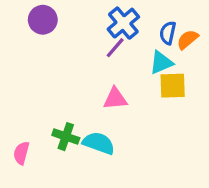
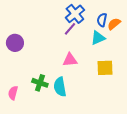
purple circle: (43, 20) -> (15, 43), moved
yellow square: (173, 86) -> (105, 68), moved
cyan semicircle: (99, 143) -> (60, 87), turned -120

